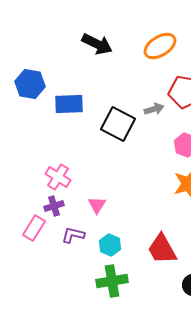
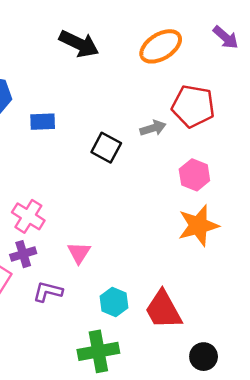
blue rectangle: (69, 104) -> (43, 122), size x0.7
black square: (118, 124) -> (106, 148), size x0.7
cyan hexagon: (110, 245) -> (114, 302), moved

